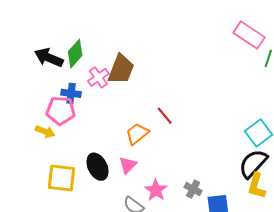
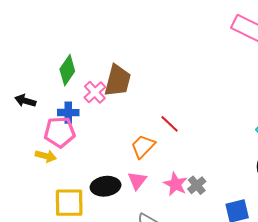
black arrow: (49, 58) -> (25, 101), moved, size x0.7
black ellipse: (97, 167) -> (106, 186), turned -64
gray cross: (193, 189) -> (197, 185), moved, turned 30
pink star: (156, 190) -> (175, 184), moved

